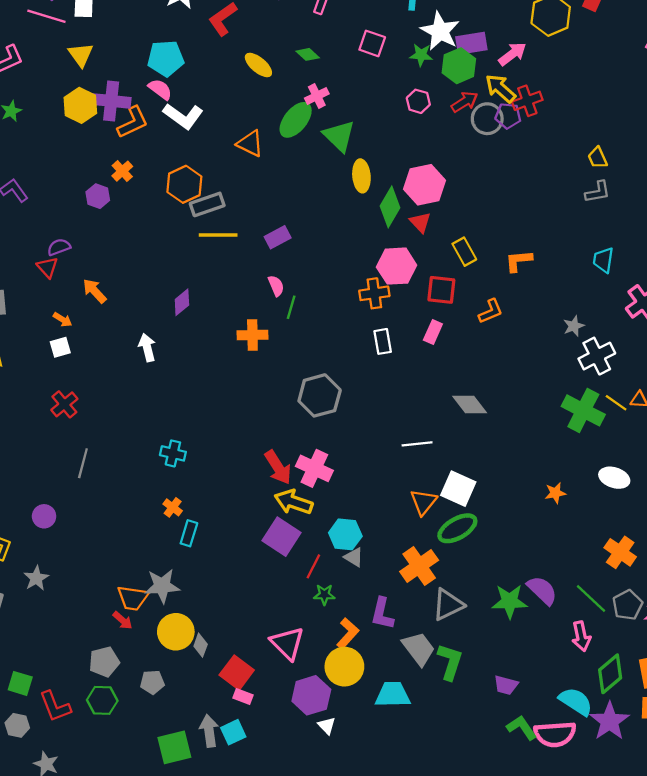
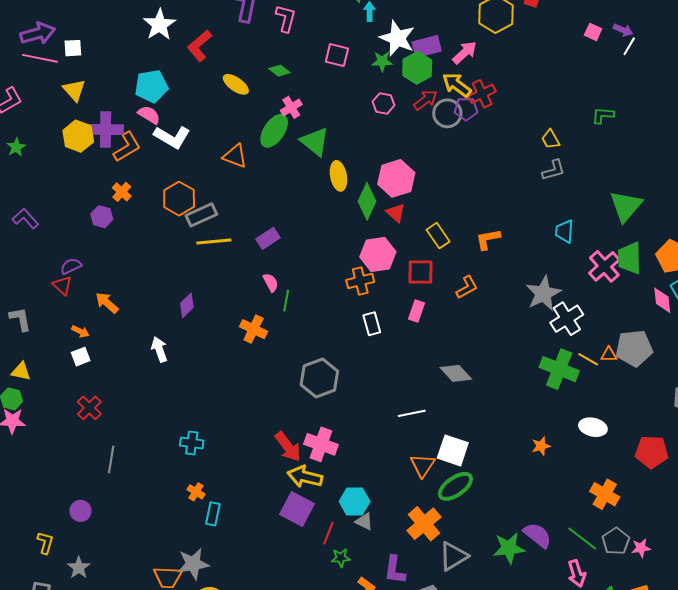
gray star: (574, 326) -> (543, 293), size x1.8
orange cross: (252, 335) -> (254, 329), turned 32

